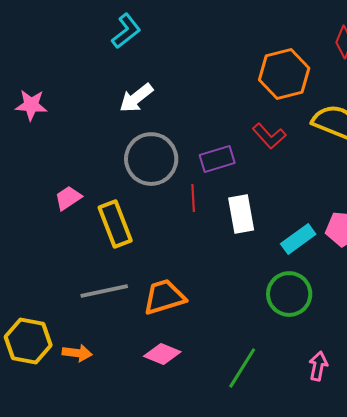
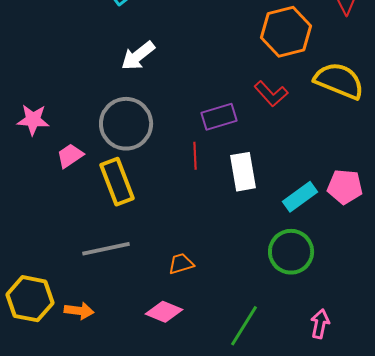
pink star: (31, 105) -> (33, 120), moved
gray circle: (151, 159) -> (126, 124), moved
orange trapezoid: (164, 297) -> (181, 264), moved, size x0.6

